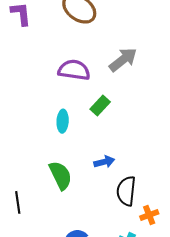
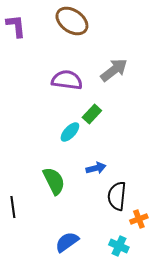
cyan ellipse: (63, 121) -> (70, 132), moved, turned 40

